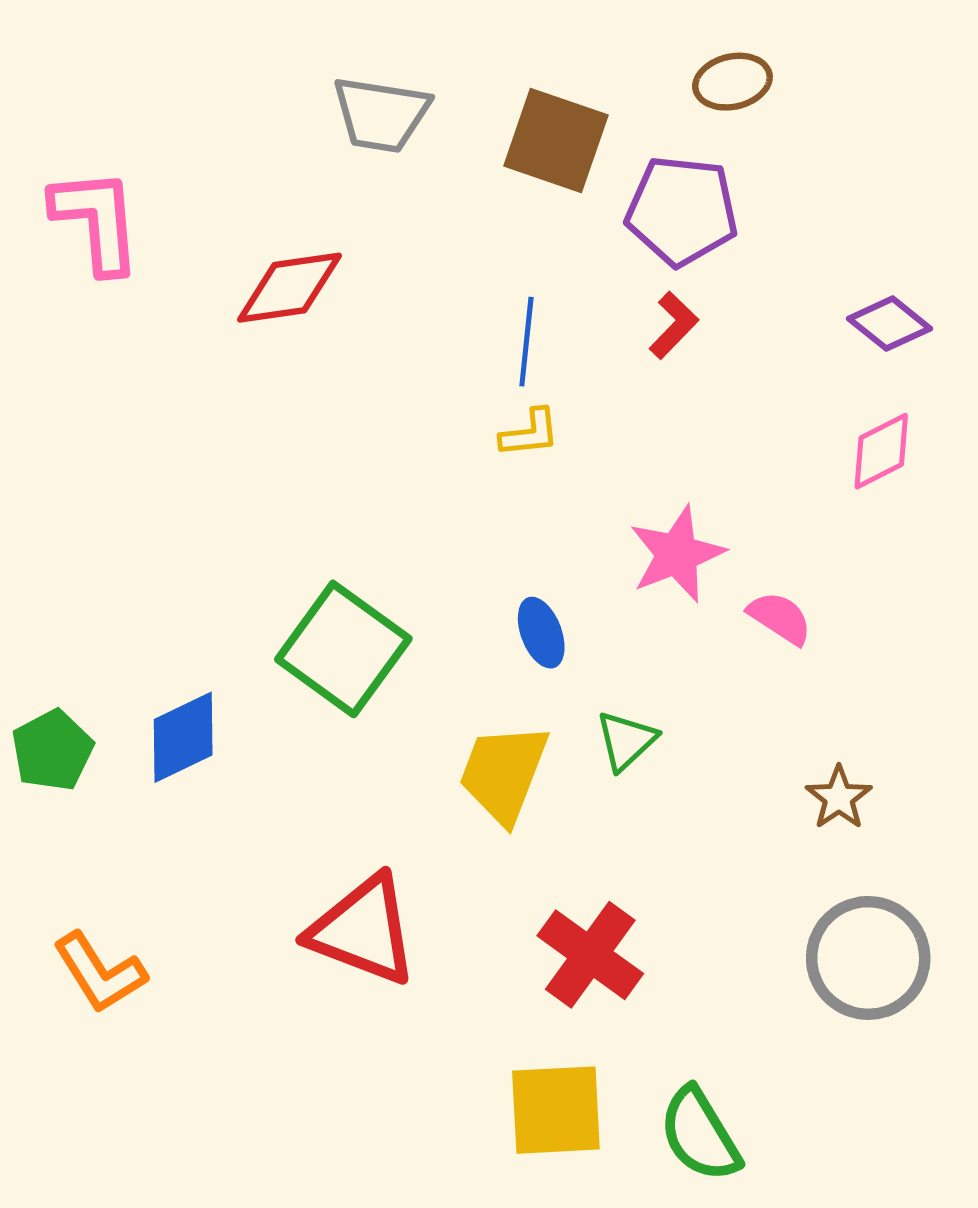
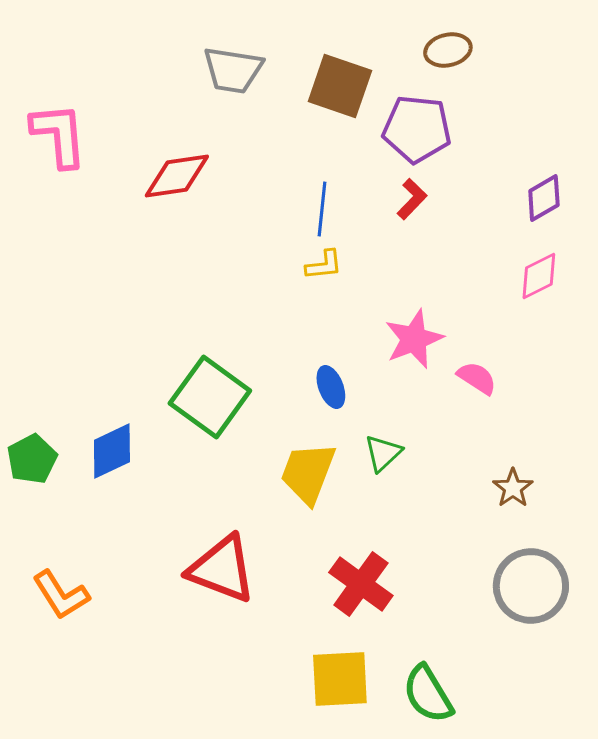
purple diamond: (889, 324) -> (544, 198), turned -69

